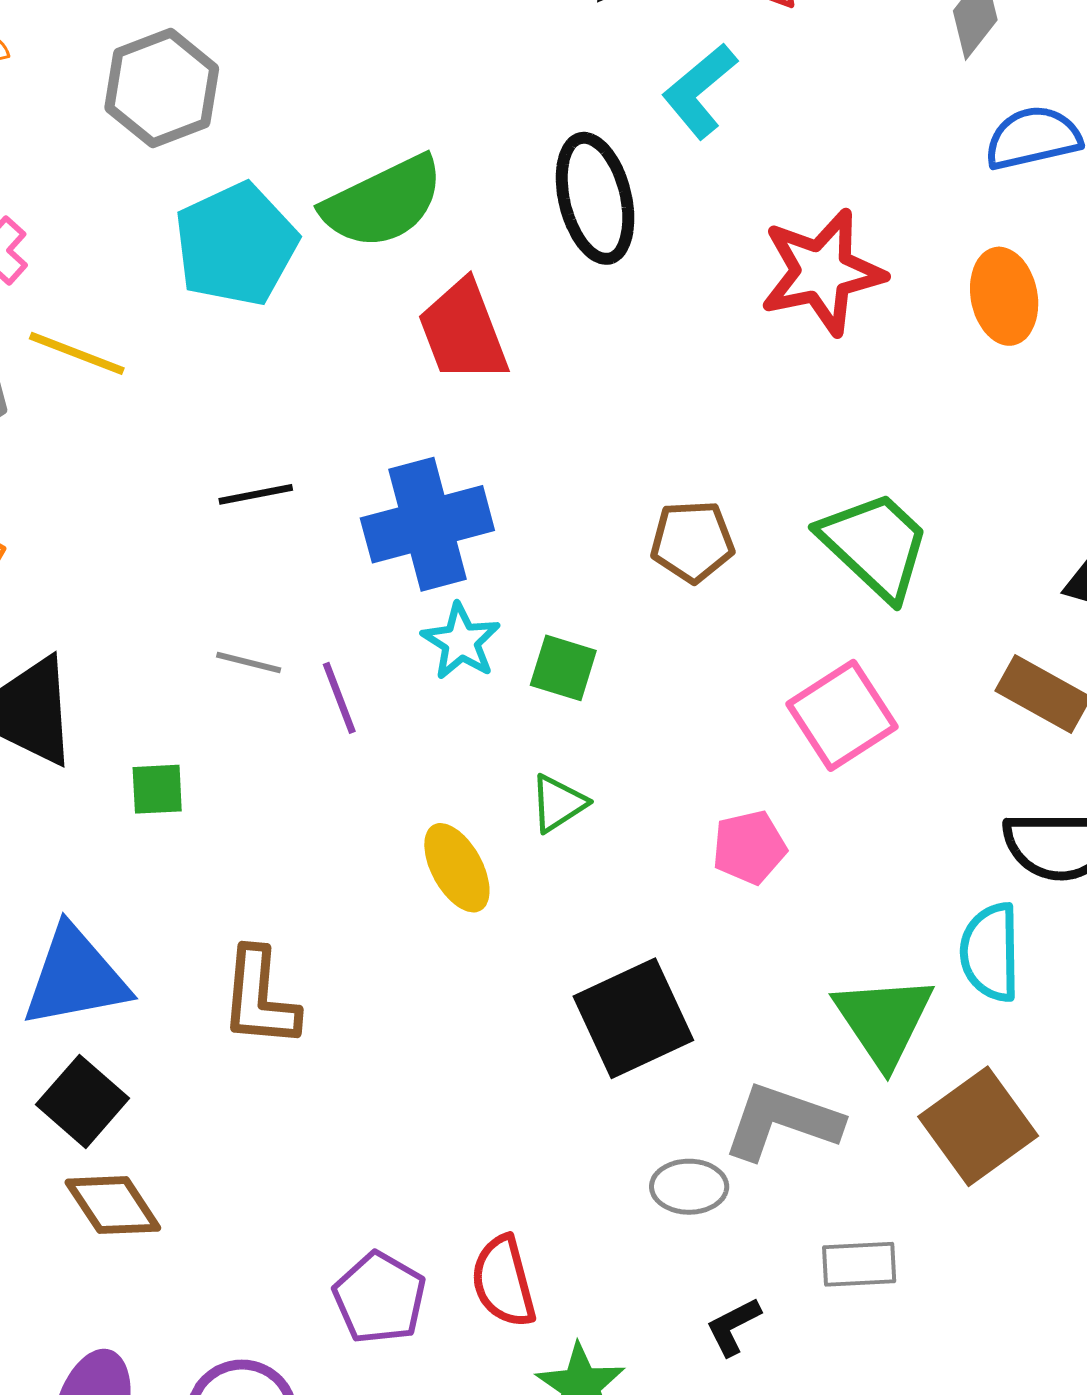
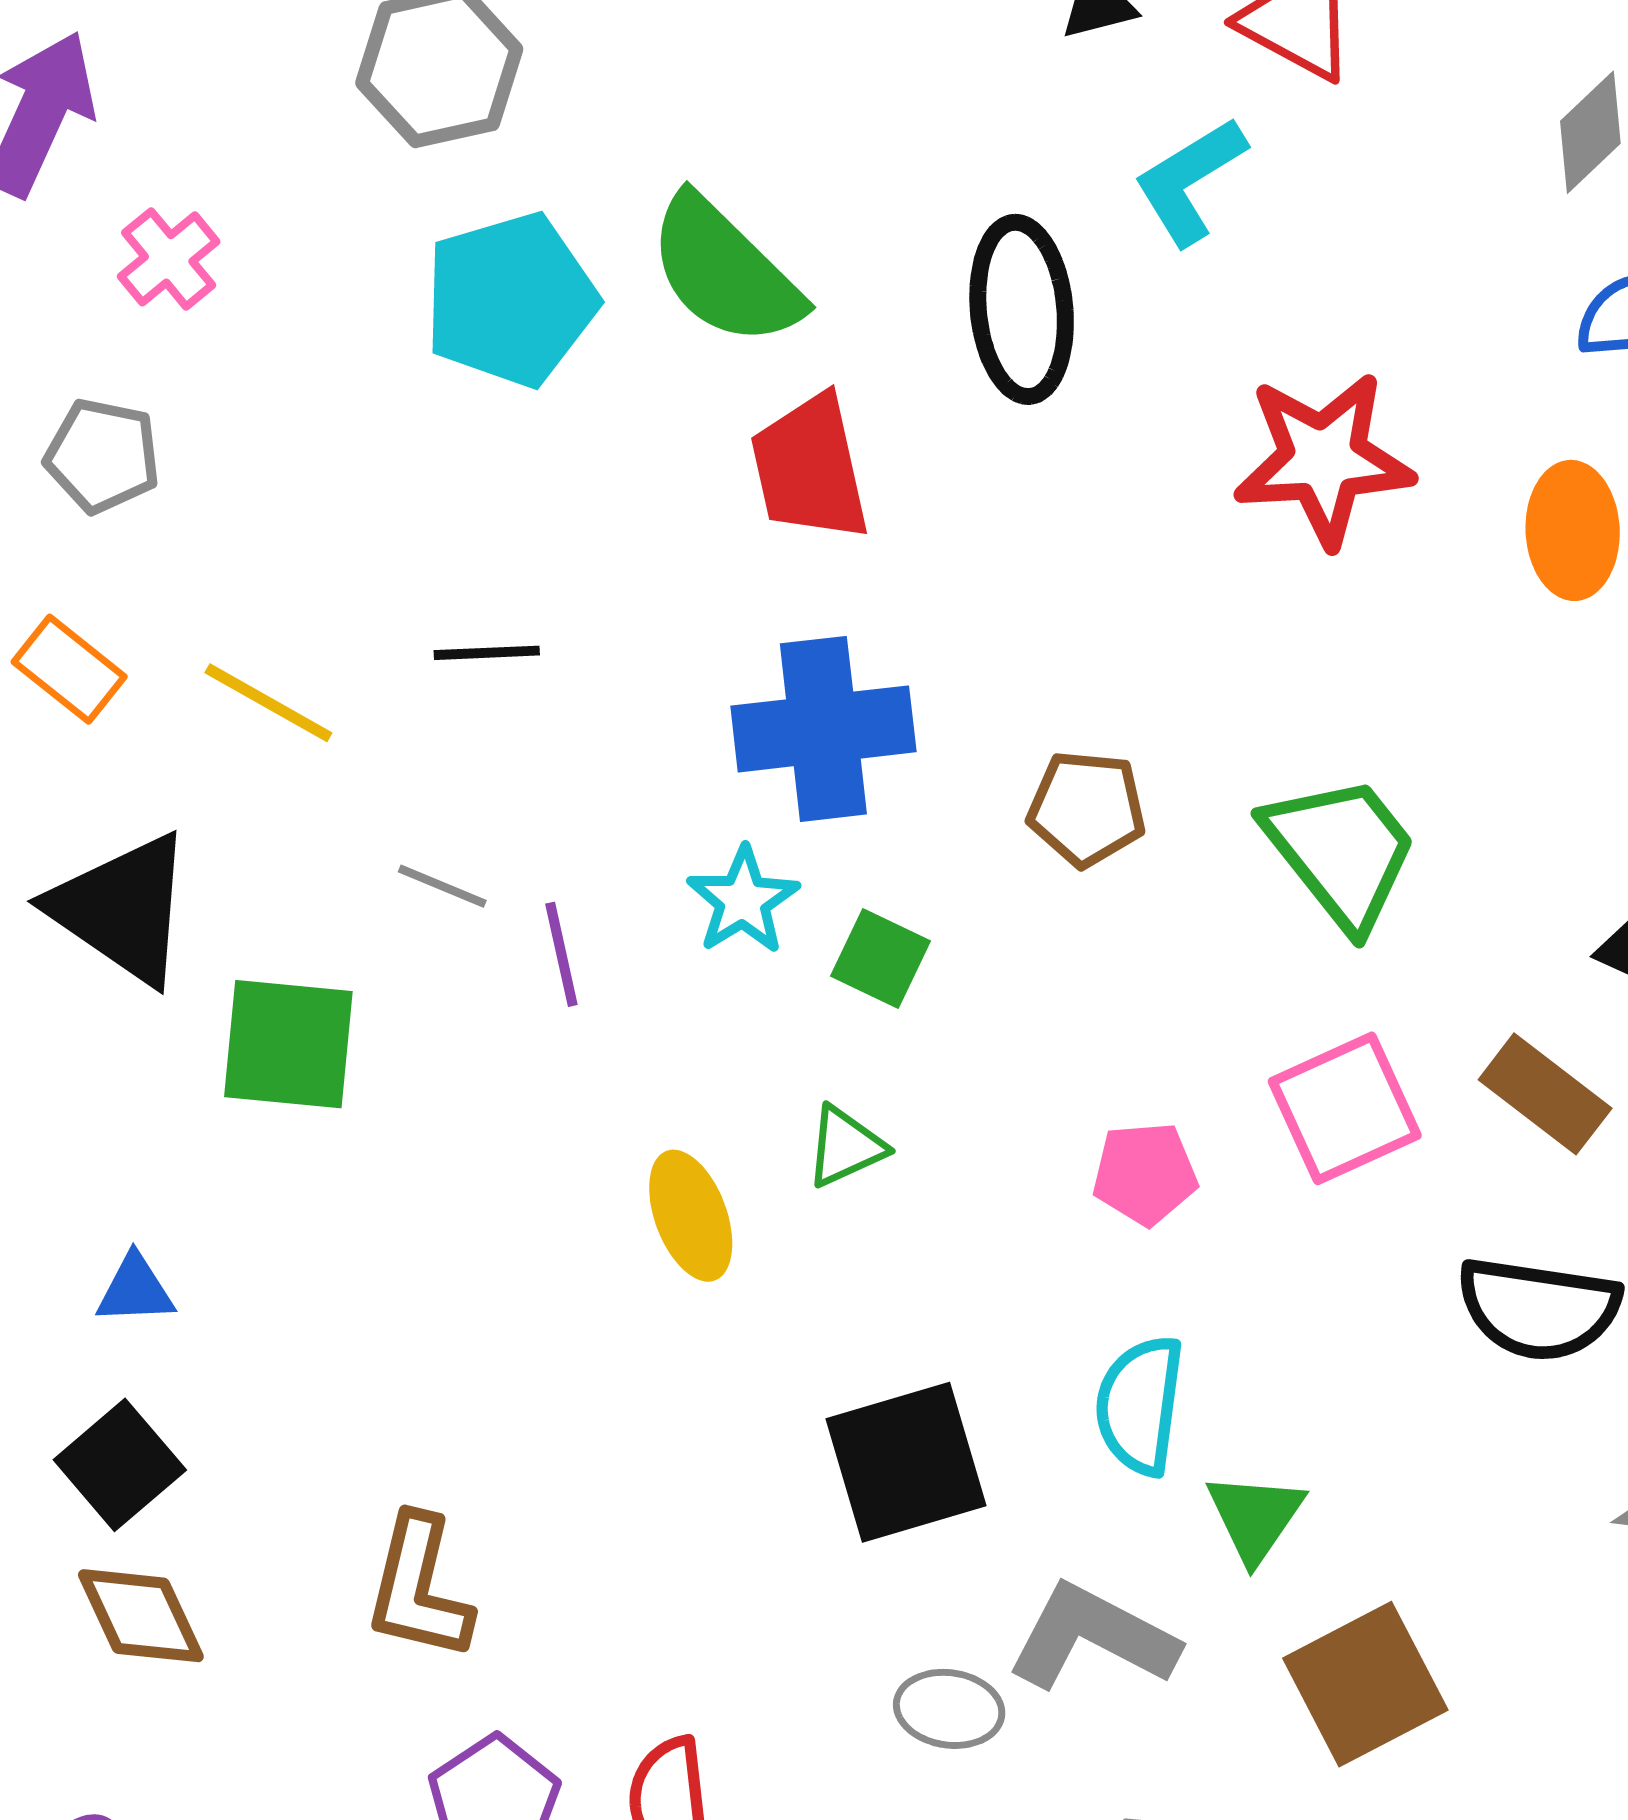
green semicircle: (383, 202) -> (725, 271), turned 62
yellow line: (77, 353) -> (268, 703), moved
blue cross: (427, 524) -> (823, 729), moved
pink square: (842, 715) -> (1345, 1108), moved
green square: (157, 789) -> (288, 1044), size x1.8
pink pentagon: (749, 847) -> (1145, 1174), moved
cyan semicircle: (990, 952) -> (1140, 1405), moved
blue triangle: (75, 977) -> (135, 1290), size x0.5
brown L-shape: (260, 998) -> (419, 1588), moved
green triangle: (884, 1021) -> (1255, 1517), size x0.7

